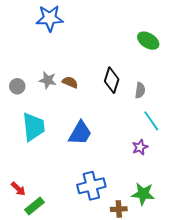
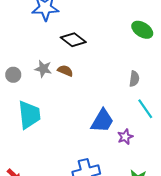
black diamond: (112, 80) -> (73, 40), moved, turned -70
blue trapezoid: (80, 133) -> (102, 121), moved
purple star: (140, 147) -> (125, 137), moved

